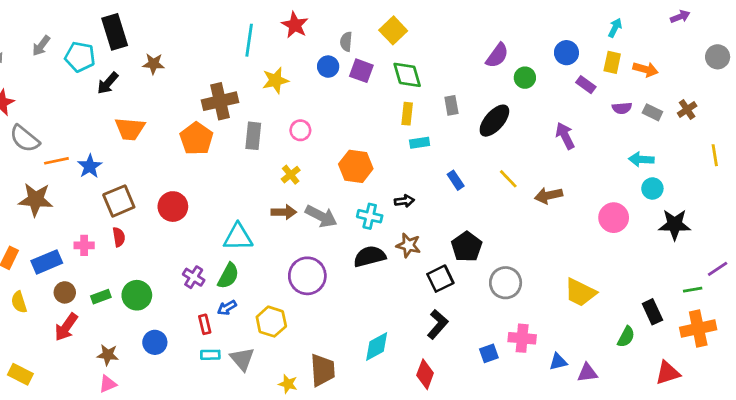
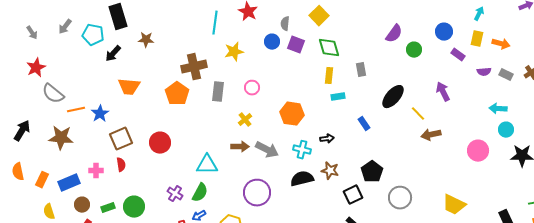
black ellipse: (494, 121) -> (393, 97), moved
yellow line: (508, 179) -> (418, 114), moved

